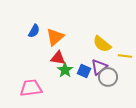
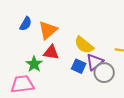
yellow semicircle: (102, 44) -> (84, 45), moved
green star: (65, 70) -> (34, 64), moved

